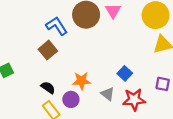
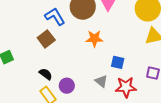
blue square: (125, 73) -> (118, 62), turned -32
orange star: (82, 81) -> (94, 39), moved

